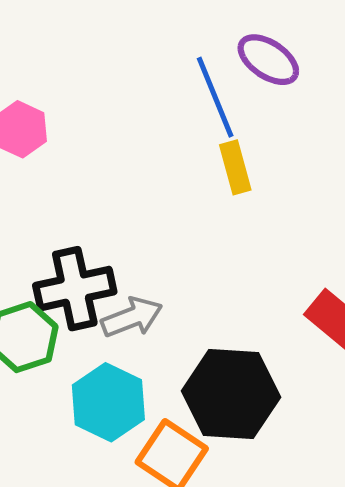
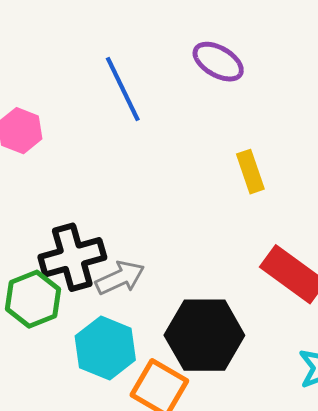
blue line: (215, 97) -> (123, 89), moved
yellow rectangle: (235, 167) -> (250, 172), moved

